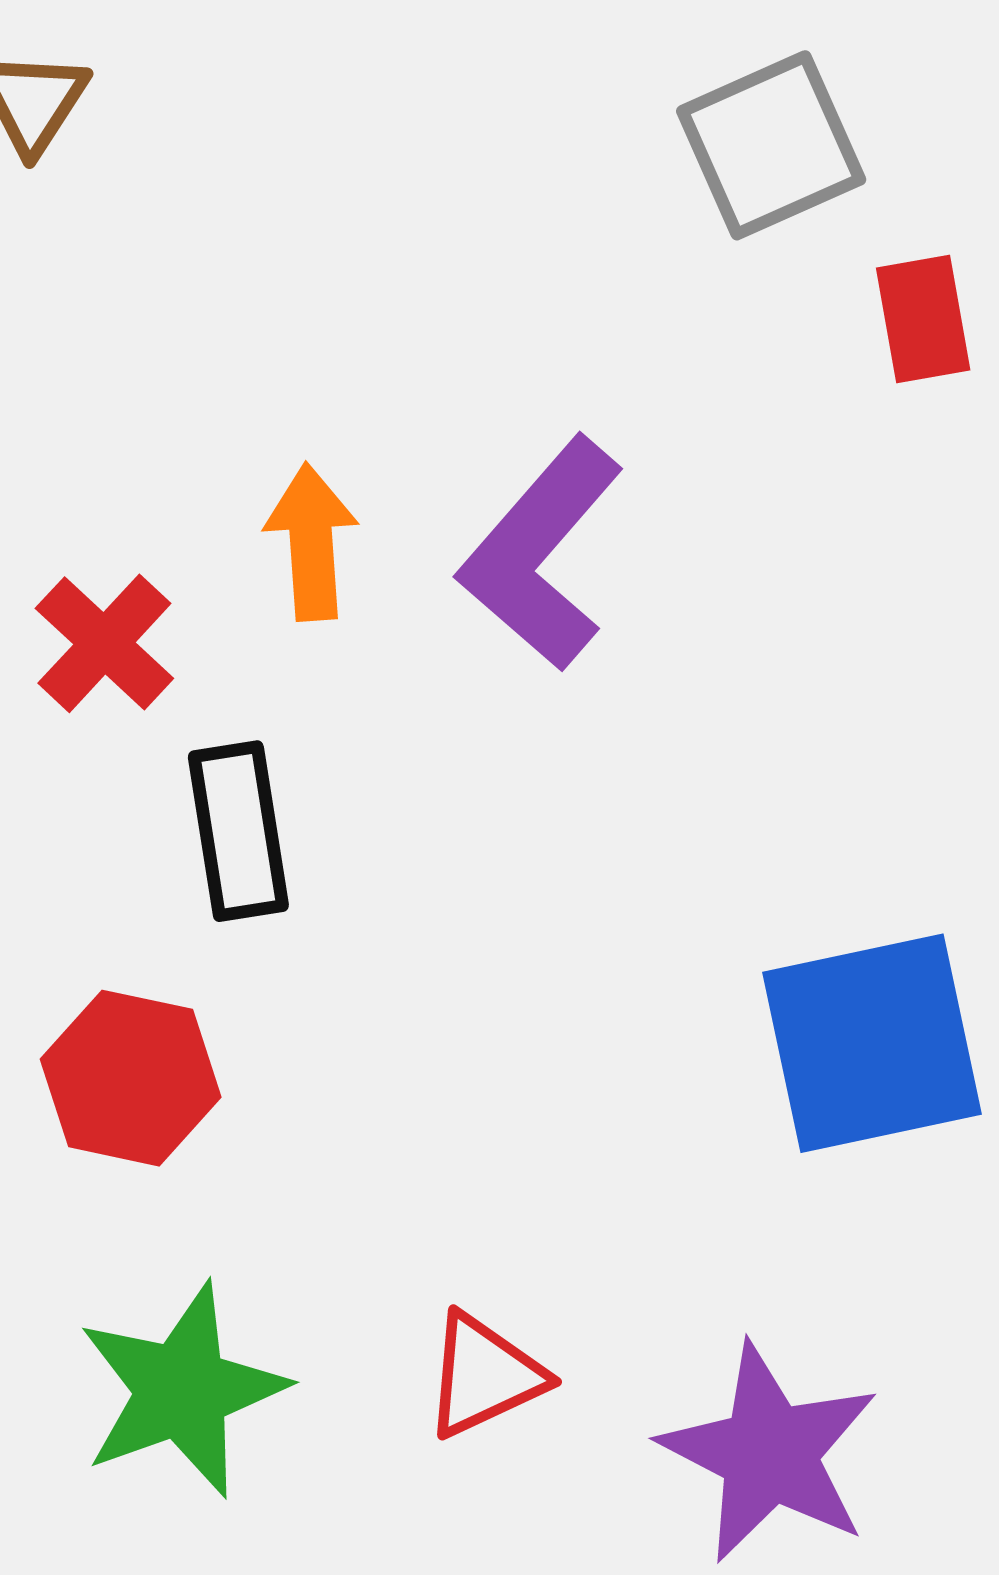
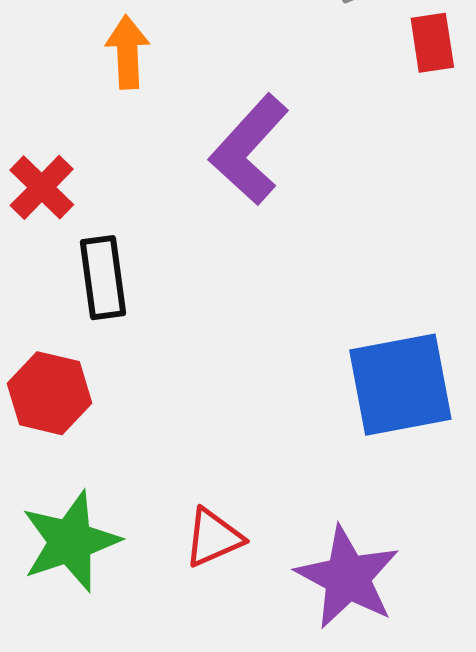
orange arrow: (311, 542) -> (127, 52), moved

